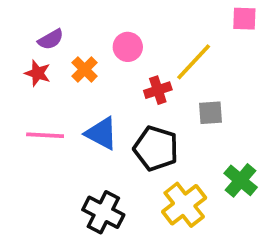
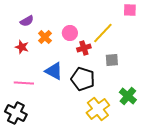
pink circle: (128, 47) -> (70, 33), moved
red star: (38, 73) -> (22, 47), moved
pink line: (45, 135) -> (24, 83), moved
black cross: (103, 212) -> (16, 113), moved

